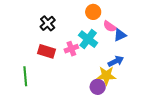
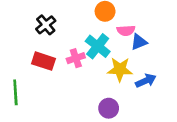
pink semicircle: (110, 26) -> (126, 30), turned -40
blue arrow: (116, 61) -> (146, 81), moved
yellow star: (106, 76) -> (120, 69), moved

